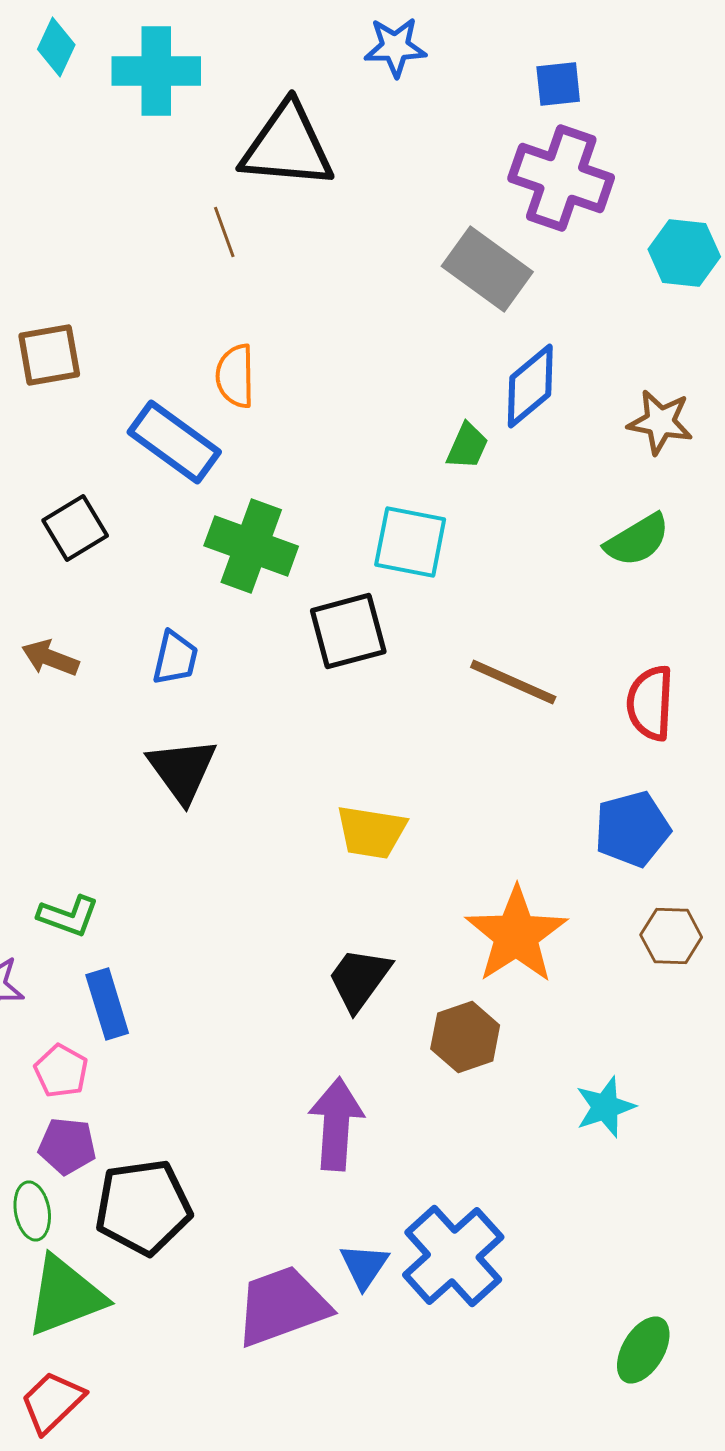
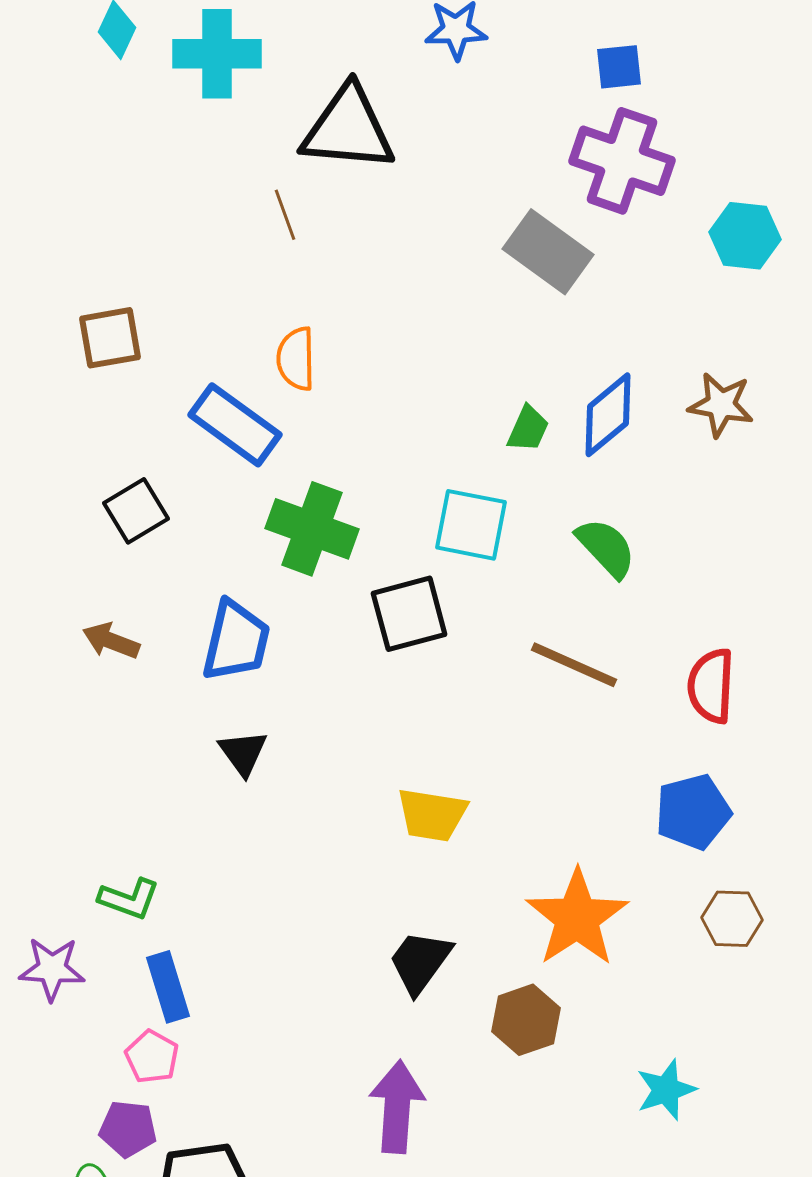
blue diamond: (530, 386) -> (608, 415), moved
green semicircle: (637, 540) -> (606, 548), moved, turned -102
blue trapezoid: (175, 658) -> (236, 641), size x1.5
black triangle: (182, 770) -> (243, 753), size x0.7
pink pentagon: (61, 1071) -> (152, 1057), moved

